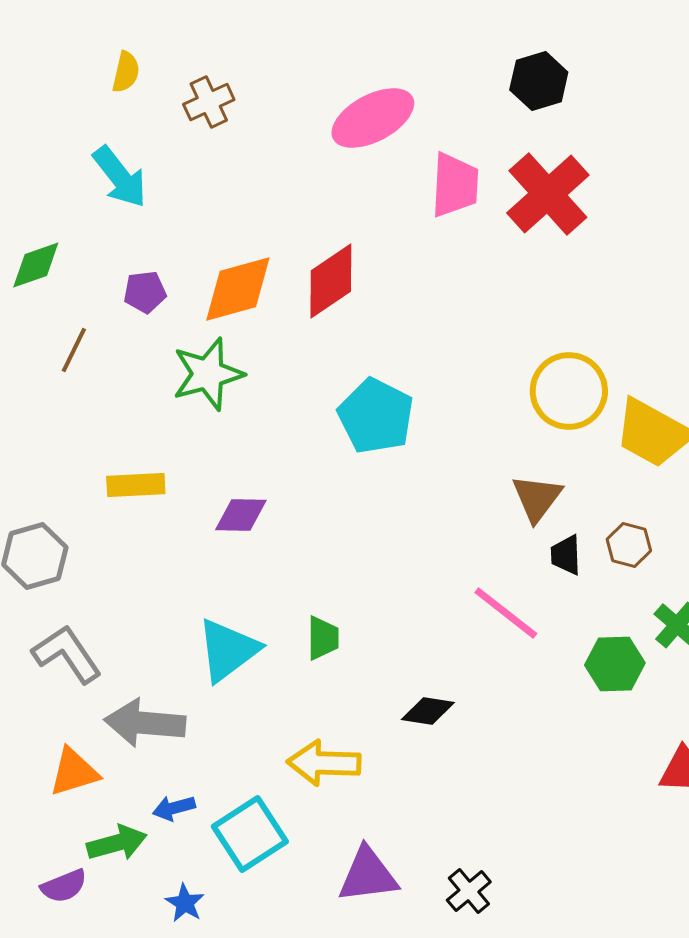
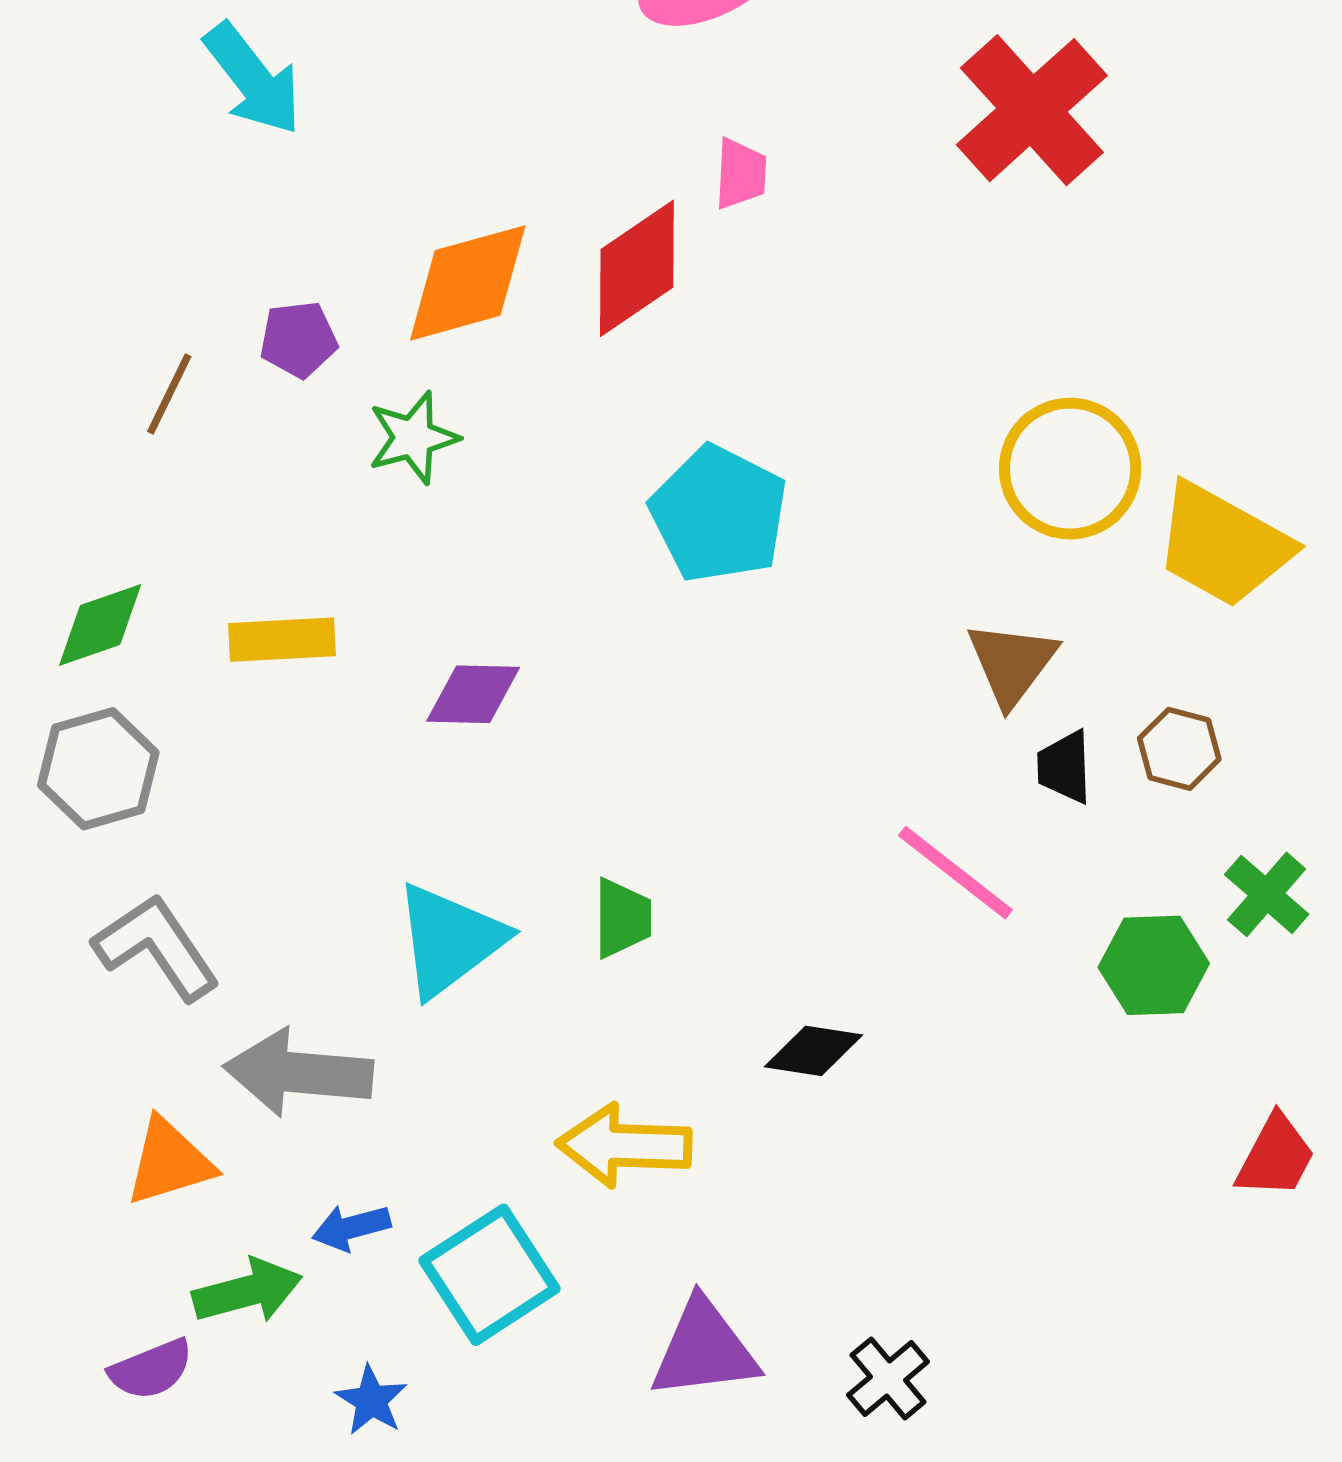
pink trapezoid: (455, 185) -> (741, 174), moved, size x0.6
green diamond: (36, 265) -> (100, 625), moved
purple pentagon: (145, 292) -> (298, 339), moved
green star: (208, 374) -> (413, 438), size x0.7

